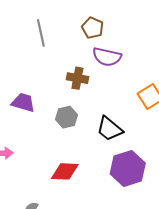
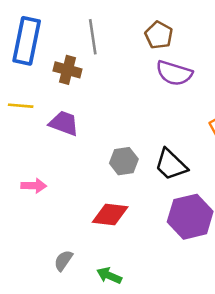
brown cross: (77, 78) -> (67, 70), moved
gray hexagon: (67, 117) -> (124, 161), moved

